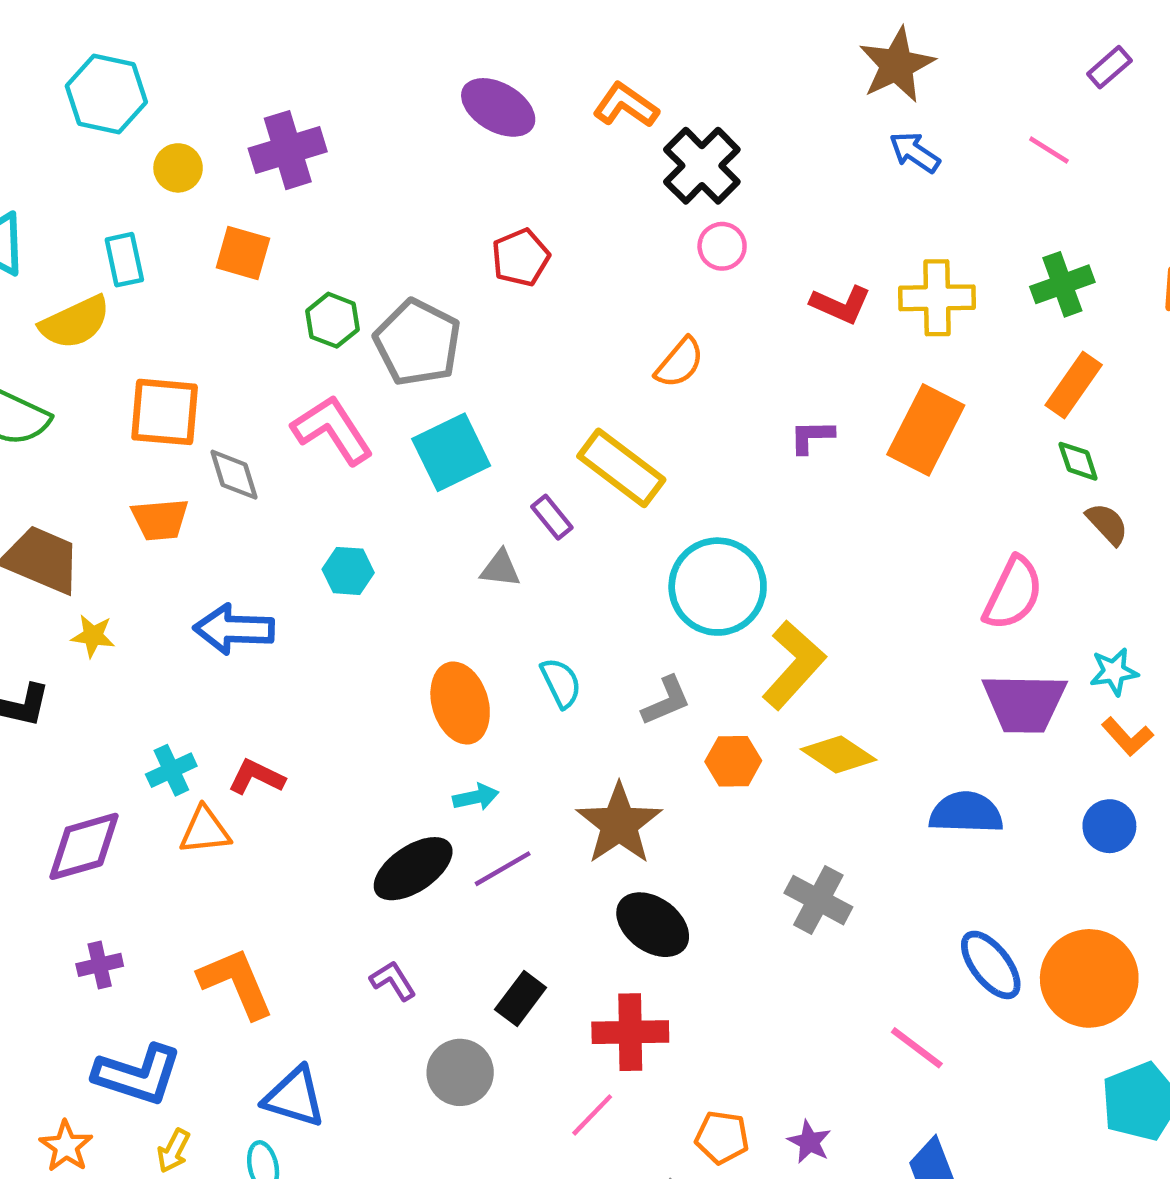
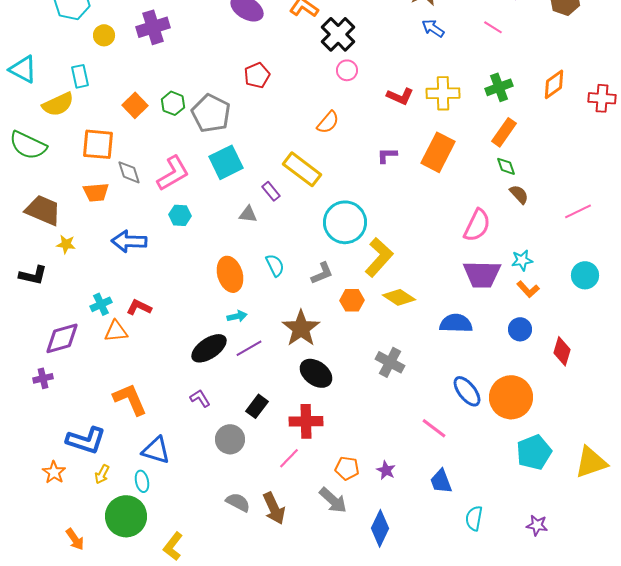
orange square: (243, 253) -> (135, 105), moved, turned 30
pink L-shape: (332, 430) -> (173, 173), moved, turned 93
purple cross: (100, 965) -> (43, 378), moved

